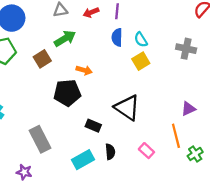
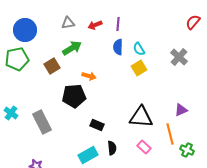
gray cross: (186, 49) -> (179, 57), turned 30
black triangle: (127, 108) -> (141, 117), moved, turned -30
gray rectangle: (40, 139) -> (42, 122), moved
green cross: (195, 154) -> (187, 150), turned -32

